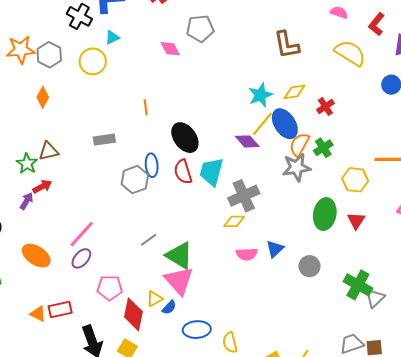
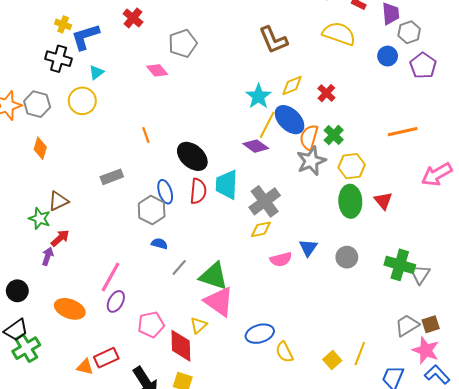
red semicircle: (183, 172) -> (198, 191), turned -145
yellow hexagon: (355, 180) -> (352, 166), moved
blue semicircle: (169, 307) -> (159, 244), moved, turned -105
blue ellipse: (197, 330) -> (260, 334), moved

